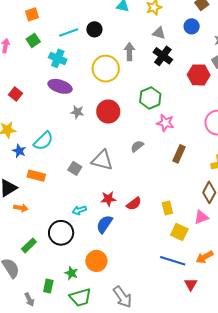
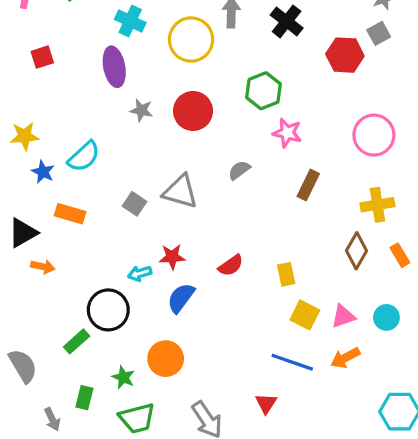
cyan cross: (58, 58) -> (130, 21), moved
purple ellipse: (60, 86) -> (114, 67), turned 60
red square: (16, 94) -> (42, 57), moved, turned 32
red star: (108, 199) -> (172, 257), moved
pink triangle: (201, 217) -> (343, 316), moved
green rectangle: (29, 245) -> (77, 341), moved
red triangle: (191, 284) -> (266, 403), moved

